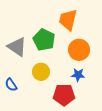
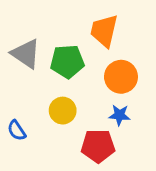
green pentagon: (44, 40) -> (67, 61), turned -30
gray triangle: (17, 47) -> (26, 54), moved

